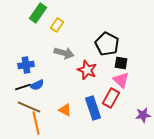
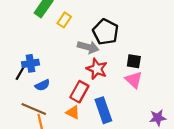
black pentagon: (107, 44) -> (106, 32), moved
gray arrow: (64, 53) -> (88, 47), moved
black line: (23, 87) -> (21, 72), moved, turned -42
red rectangle: (111, 98) -> (79, 92), moved

